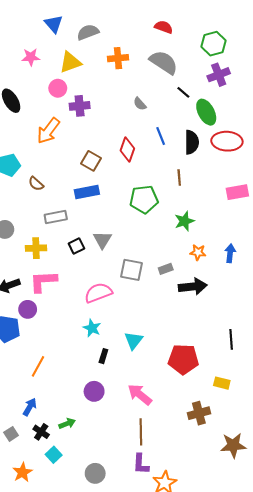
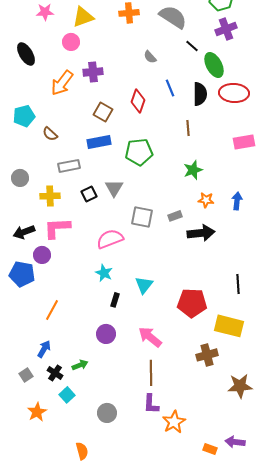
purple cross: (80, 106) -> (93, 72), moved
green pentagon: (144, 199) -> (139, 152), moved
yellow rectangle: (222, 383) -> (229, 326), size x1.8

